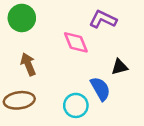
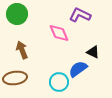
black triangle: (120, 67) -> (93, 52), turned 40
blue semicircle: (100, 89) -> (78, 69), turned -96

